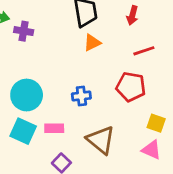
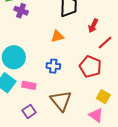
red arrow: (132, 15) -> (93, 26), moved
orange triangle: (92, 43) -> (57, 36), moved
red line: (144, 51) -> (105, 43), turned -35

